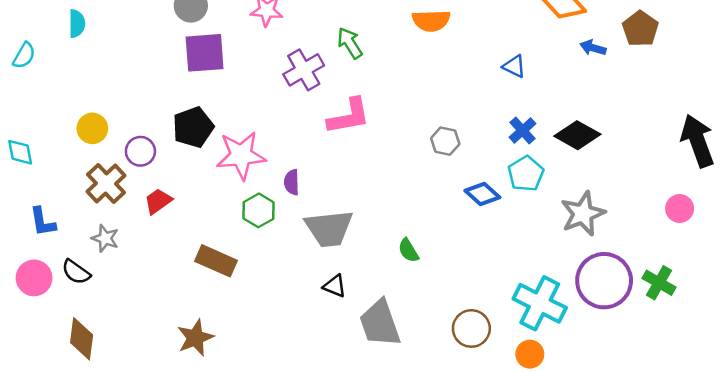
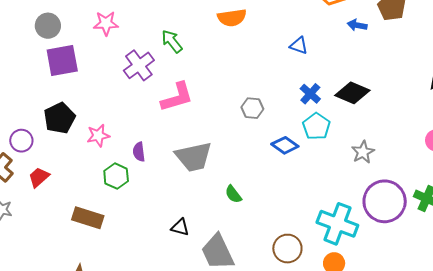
pink star: (241, 155) -> (98, 136), size x0.6
gray star: (583, 214) -> (363, 152), size x0.7
gray trapezoid: (329, 228) -> (194, 157), moved

